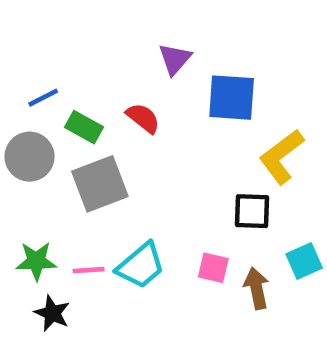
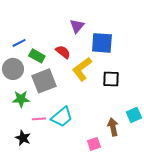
yellow L-shape: (281, 157) -> (82, 69), moved
black square: (252, 211) -> (111, 79), moved
green star: (36, 261) -> (21, 99), moved
pink square: (213, 268) -> (94, 144), moved, turned -32

